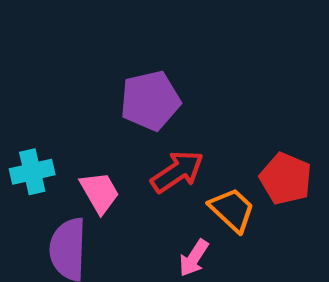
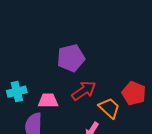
pink trapezoid: (100, 192) -> (48, 101), turned -60

